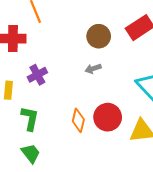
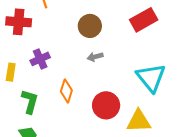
brown circle: (99, 36) -> (90, 26), moved
orange diamond: (78, 120) -> (66, 91), moved

